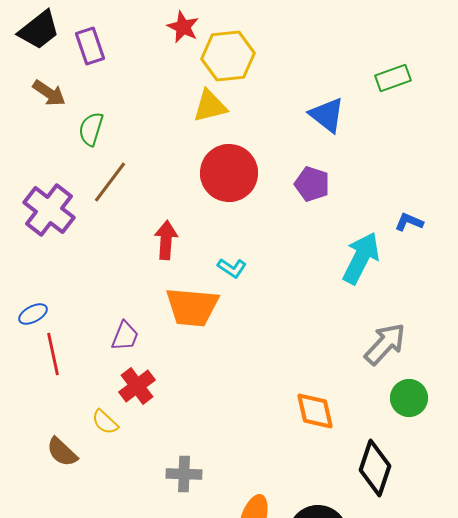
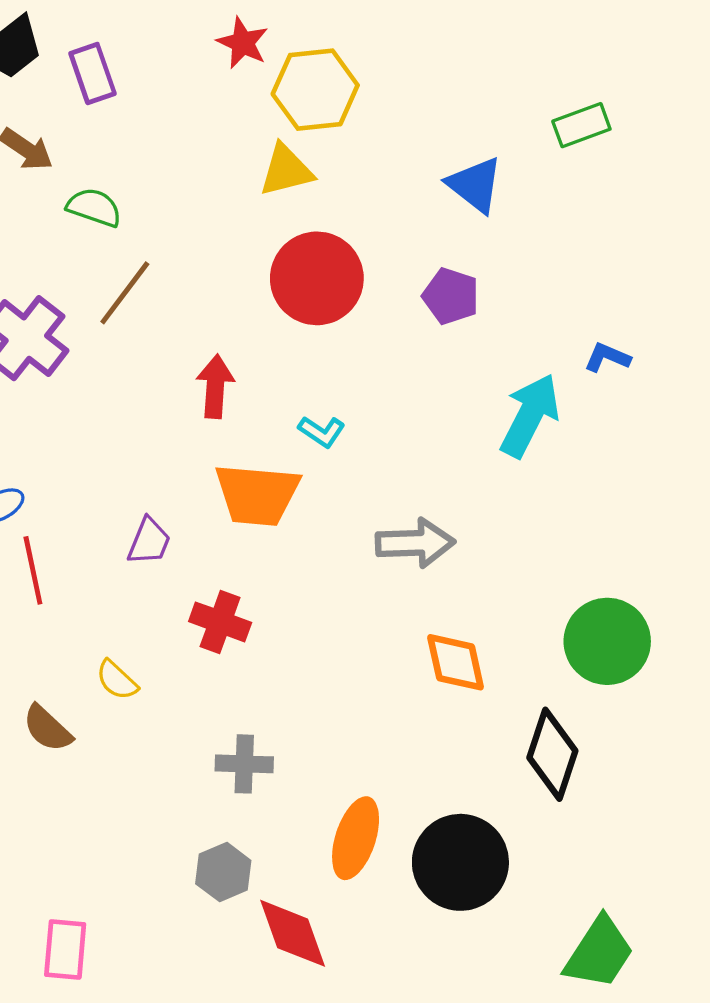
green semicircle: (91, 129) -> (94, 207), turned 92
gray arrow: (385, 344) -> (415, 543), moved, turned 45
red cross: (137, 386) -> (220, 622), moved, turned -33
green circle: (409, 398) -> (607, 641), size x1.4

